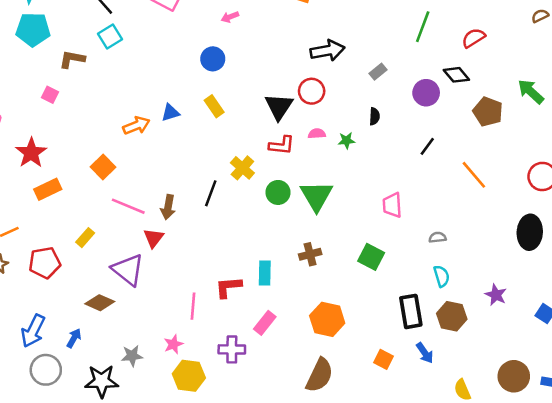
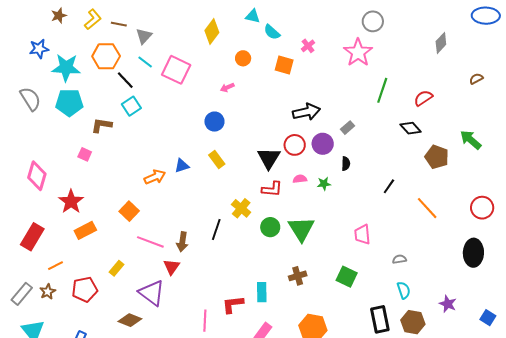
purple circle: (426, 93) -> (323, 144), moved

